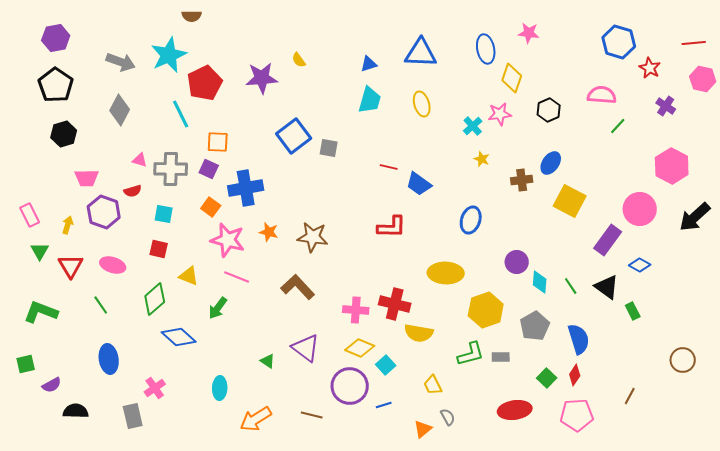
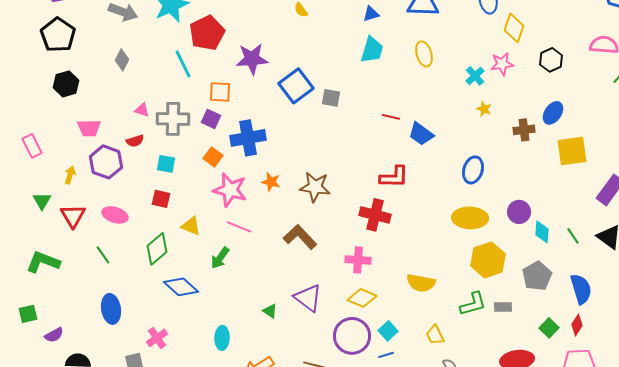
purple star: (262, 78) -> (252, 59), moved
gray diamond: (120, 110) -> (122, 60), size x0.7
yellow square: (570, 201) -> (572, 151), turned -36
pink rectangle: (30, 215) -> (32, 146), moved
yellow ellipse: (446, 273) -> (470, 218), moved
red cross: (395, 304) -> (375, 215), moved
cyan square: (386, 365) -> (388, 331), moved

